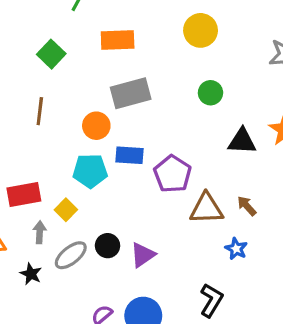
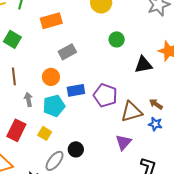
gray rectangle: (131, 93) -> (67, 52), size x0.7
red rectangle: (24, 194) -> (16, 130), turned -40
gray arrow: (40, 232) -> (28, 99), moved
blue star: (236, 249) -> (155, 124), moved
purple triangle: (143, 255) -> (123, 142), moved

